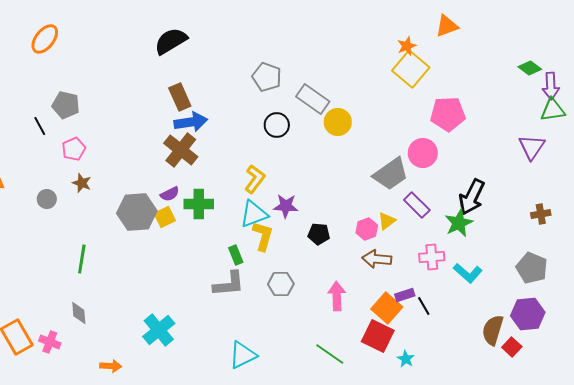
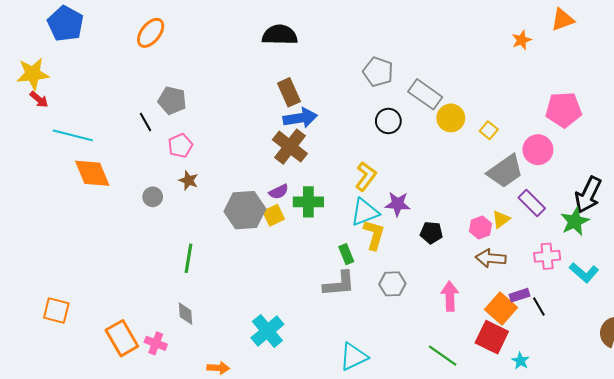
black semicircle: (171, 41) -> (280, 35), turned 32
yellow square: (411, 69) -> (489, 130), moved, size x0.5

